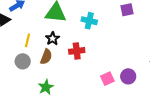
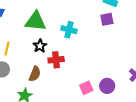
black star: (53, 39) -> (40, 46), moved
brown semicircle: (46, 57) -> (35, 74), moved

